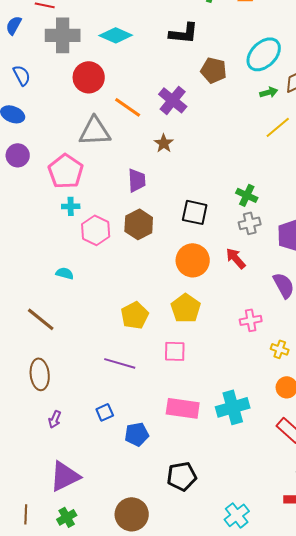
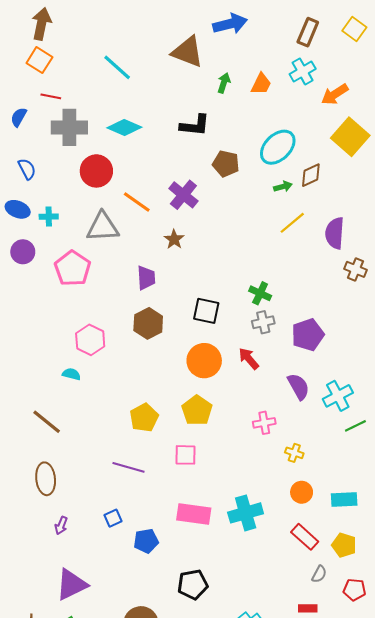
cyan cross: (71, 206) -> (49, 217), moved
pink hexagon: (96, 230) -> (90, 340), moved

